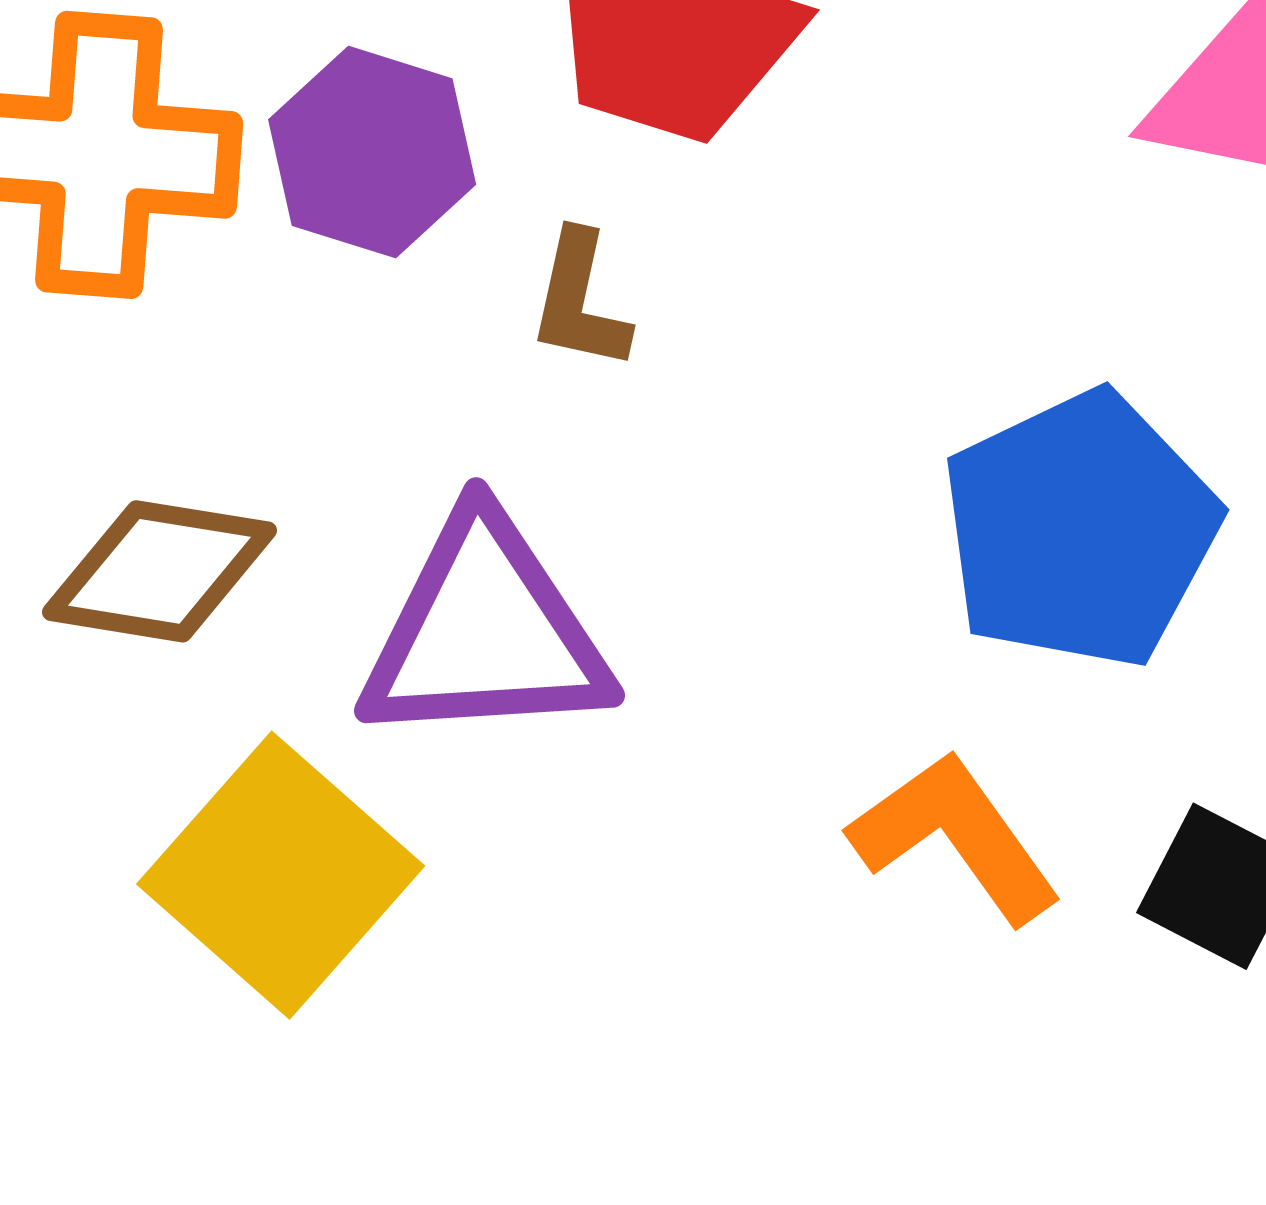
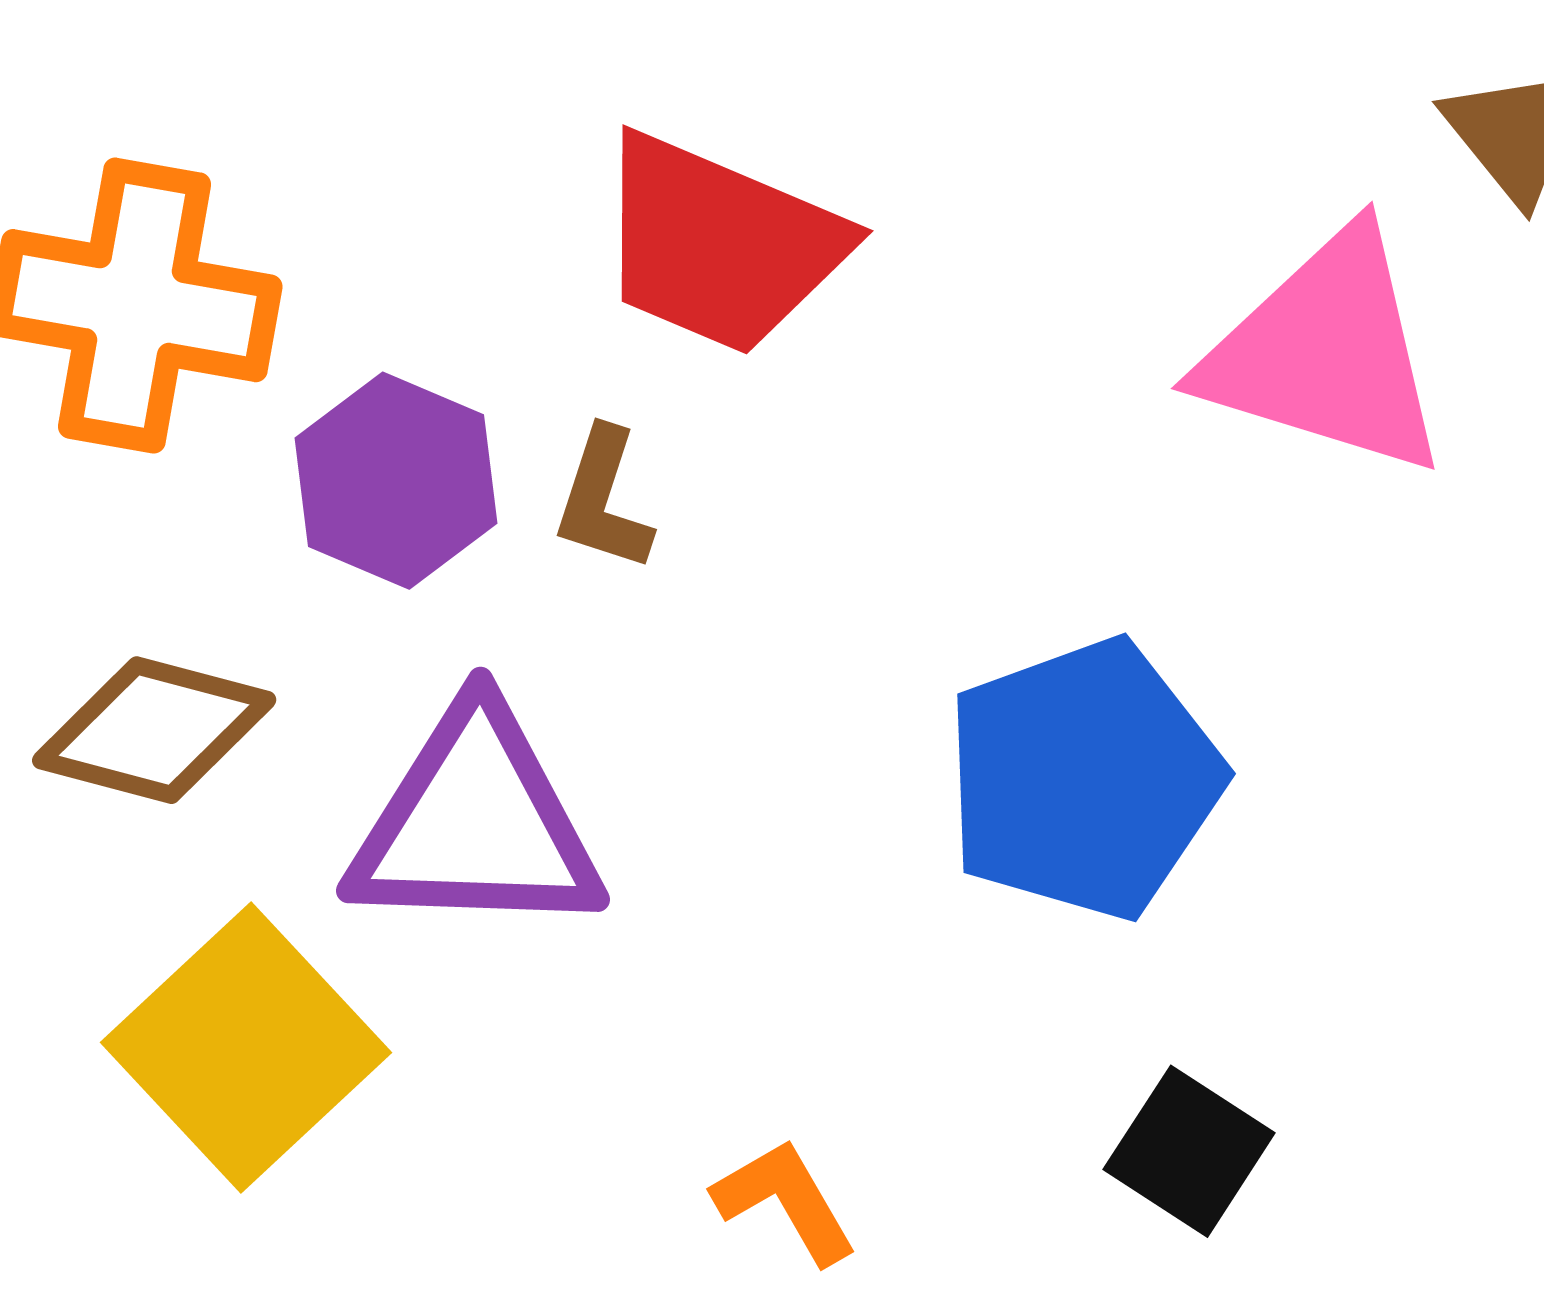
purple hexagon: (372, 152) -> (396, 481), moved
orange L-shape: (955, 837) -> (785, 1201), moved, size x0.7

